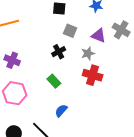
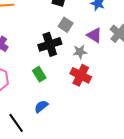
black cross: (59, 52) -> (50, 44), size x1.5

